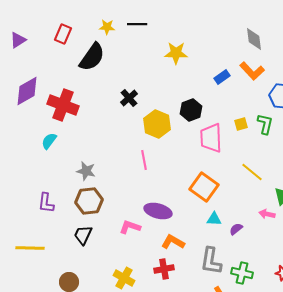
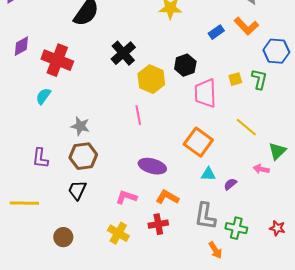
purple diamond: (27, 91) -> (21, 46), size x0.7
black cross: (129, 98) -> (123, 53), size x1.4
pink L-shape: (130, 227) -> (126, 197), moved

